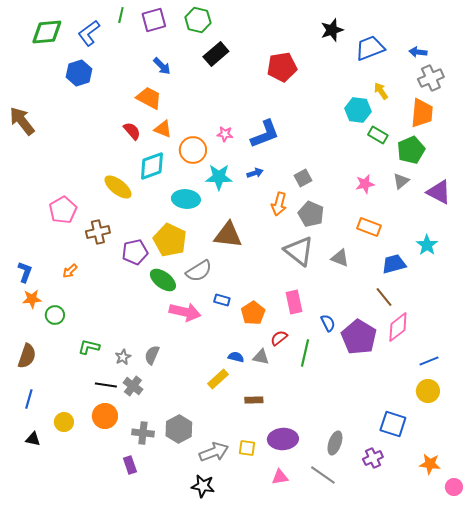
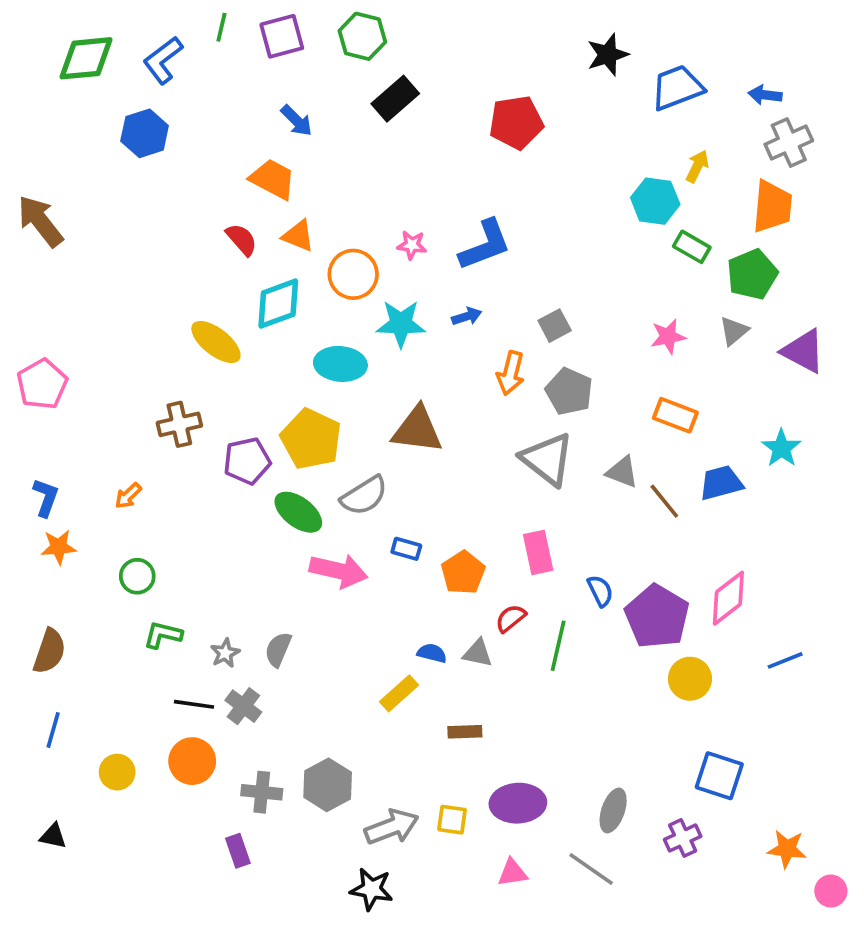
yellow arrow: (381, 91) -> (697, 166), turned 60
pink pentagon: (63, 210) -> (42, 384), moved
brown line: (384, 297) -> (664, 501), moved
green circle: (55, 315) -> (137, 576), moved
yellow circle: (428, 391) -> (690, 679), moved
black triangle: (33, 439) -> (53, 836), moved

